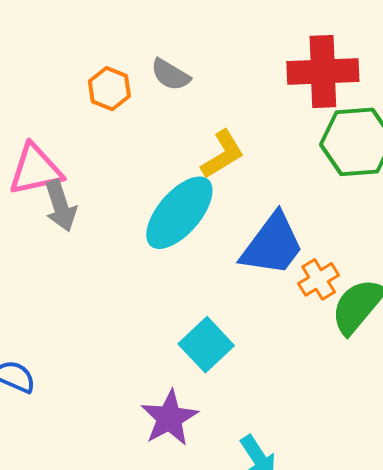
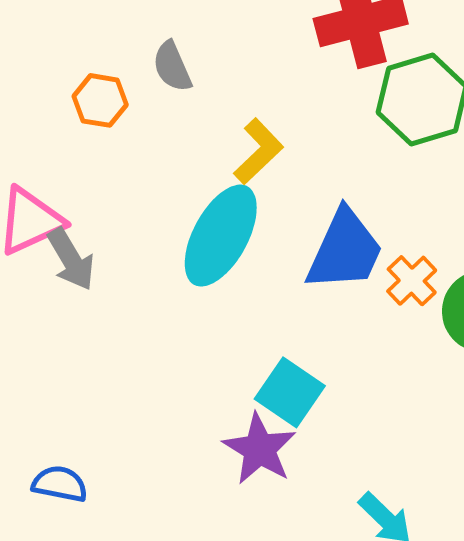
gray semicircle: (170, 75) -> (172, 67), turned 48
purple star: (169, 418) -> (260, 449), moved

